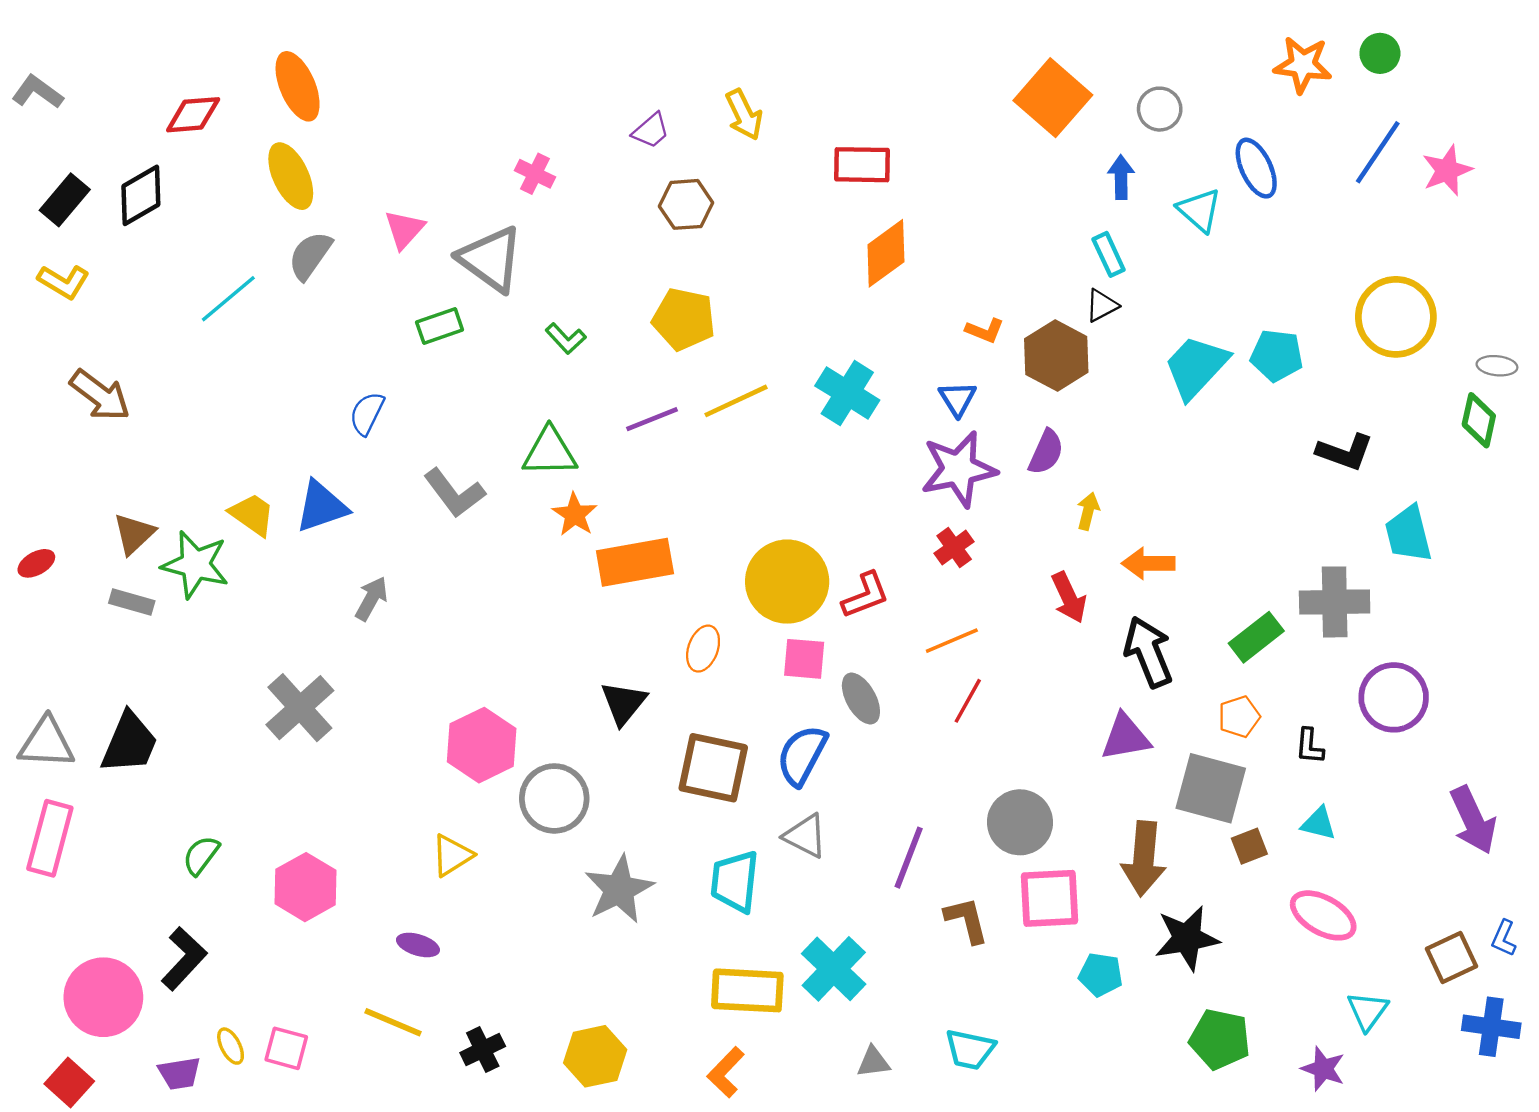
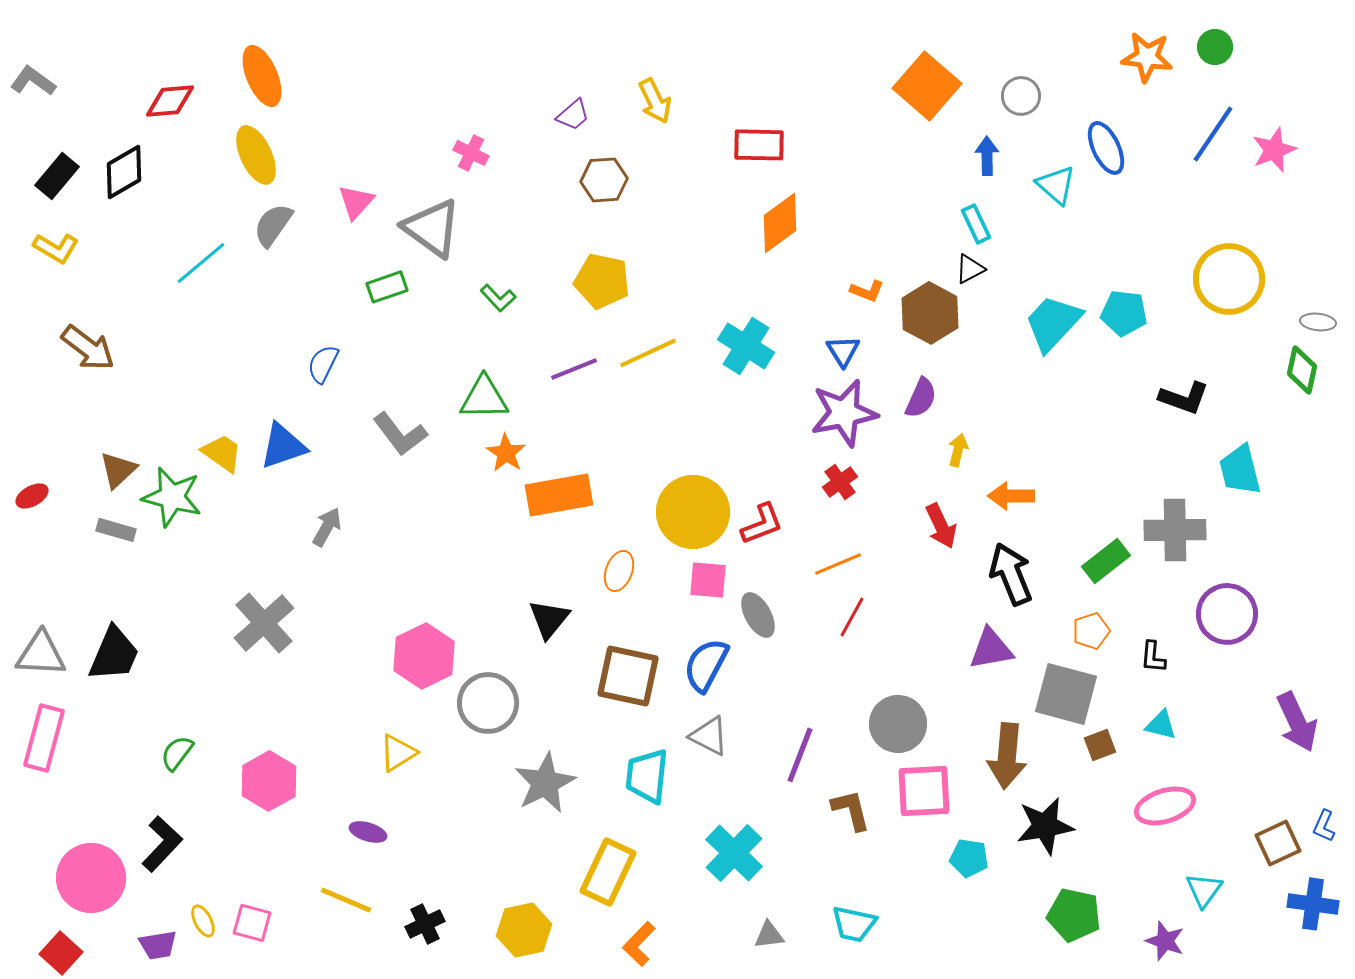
pink ellipse: (1323, 915) -> (1165, 806), turned -46
yellow rectangle: (747, 990) -> (608, 872), moved, turned -68

